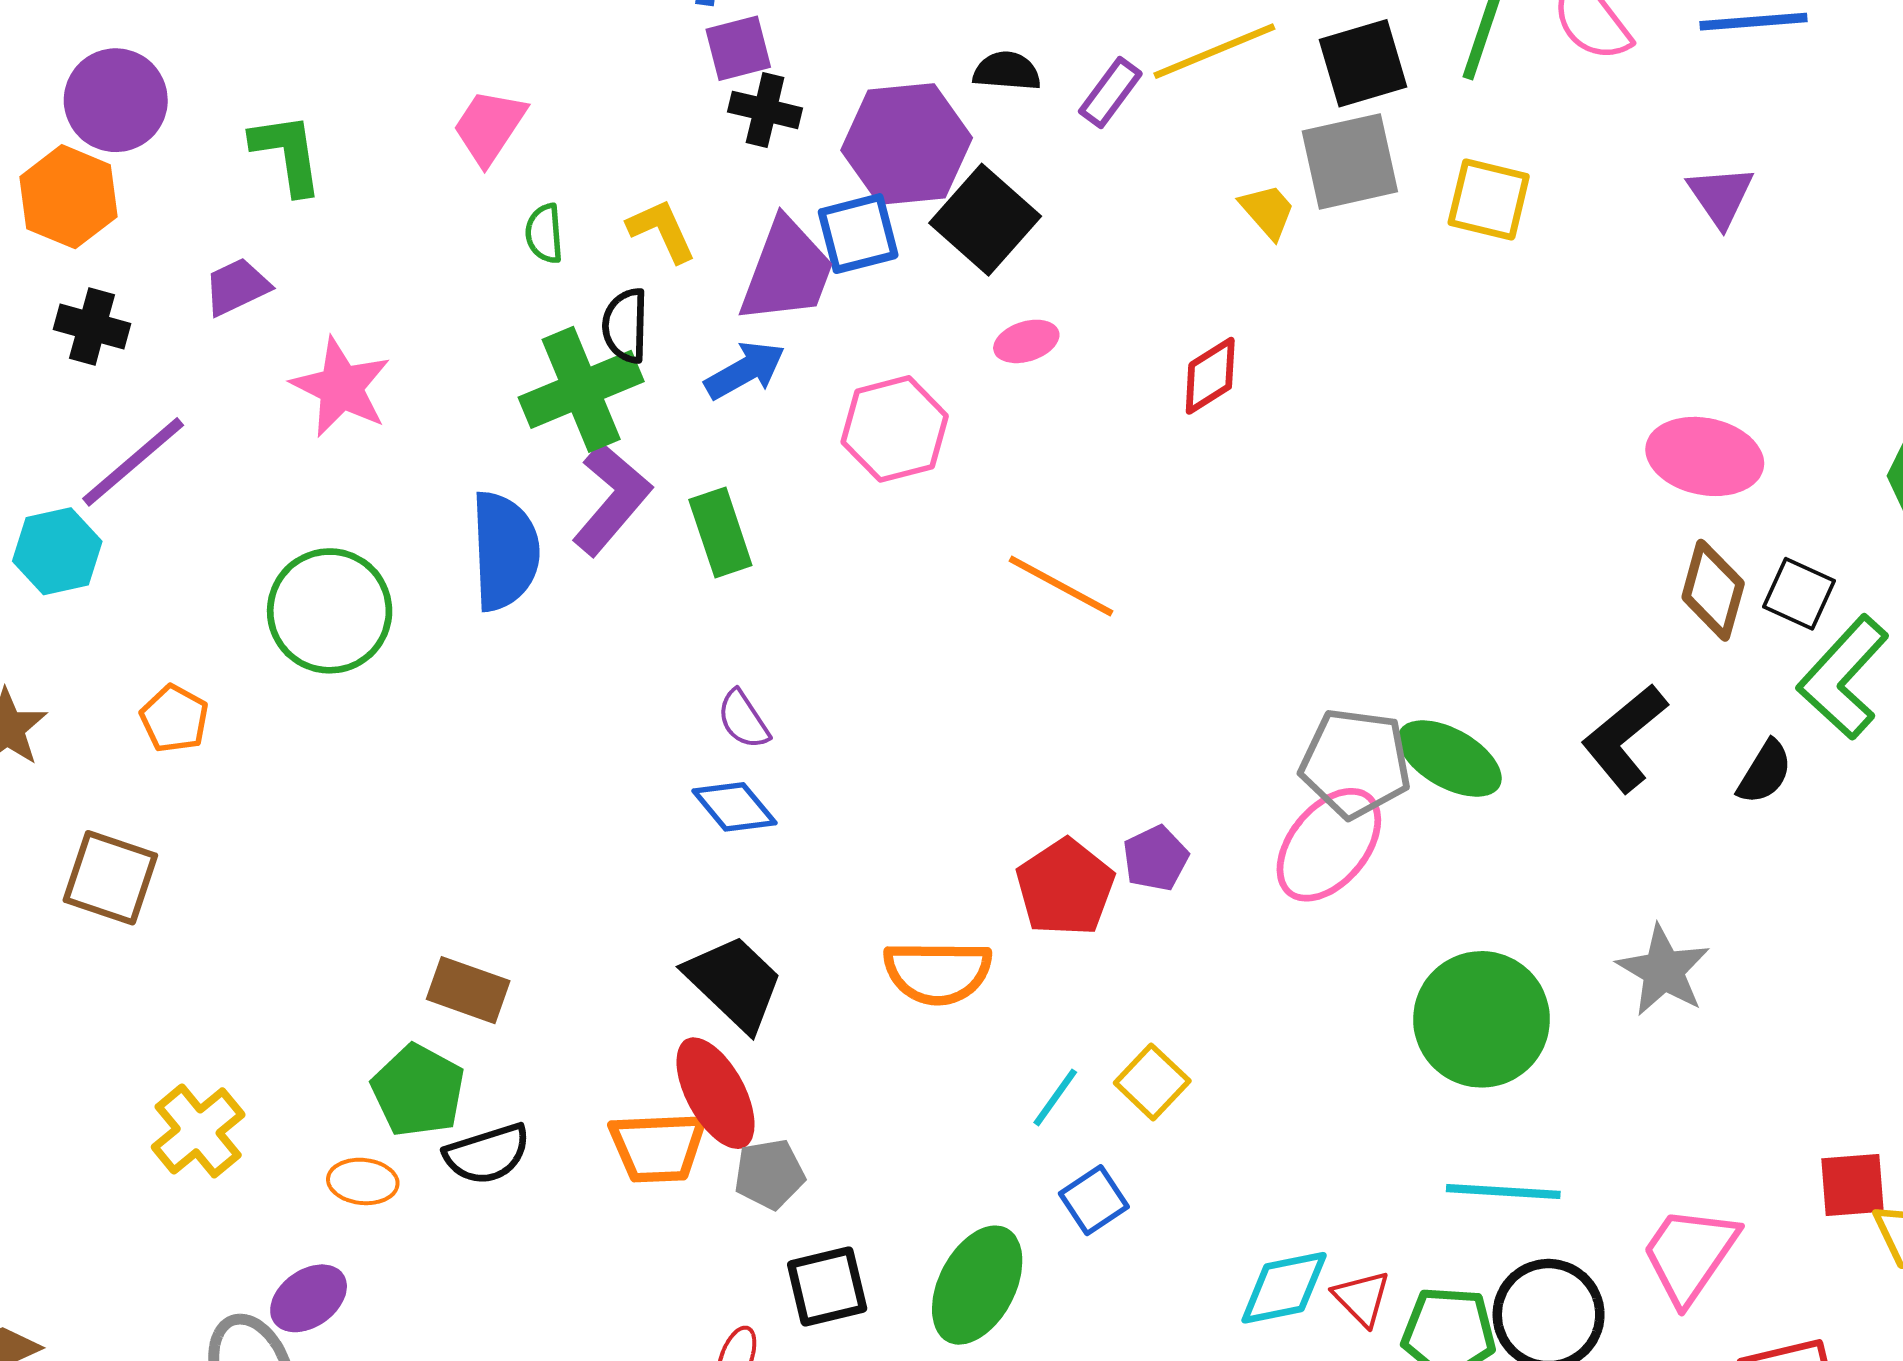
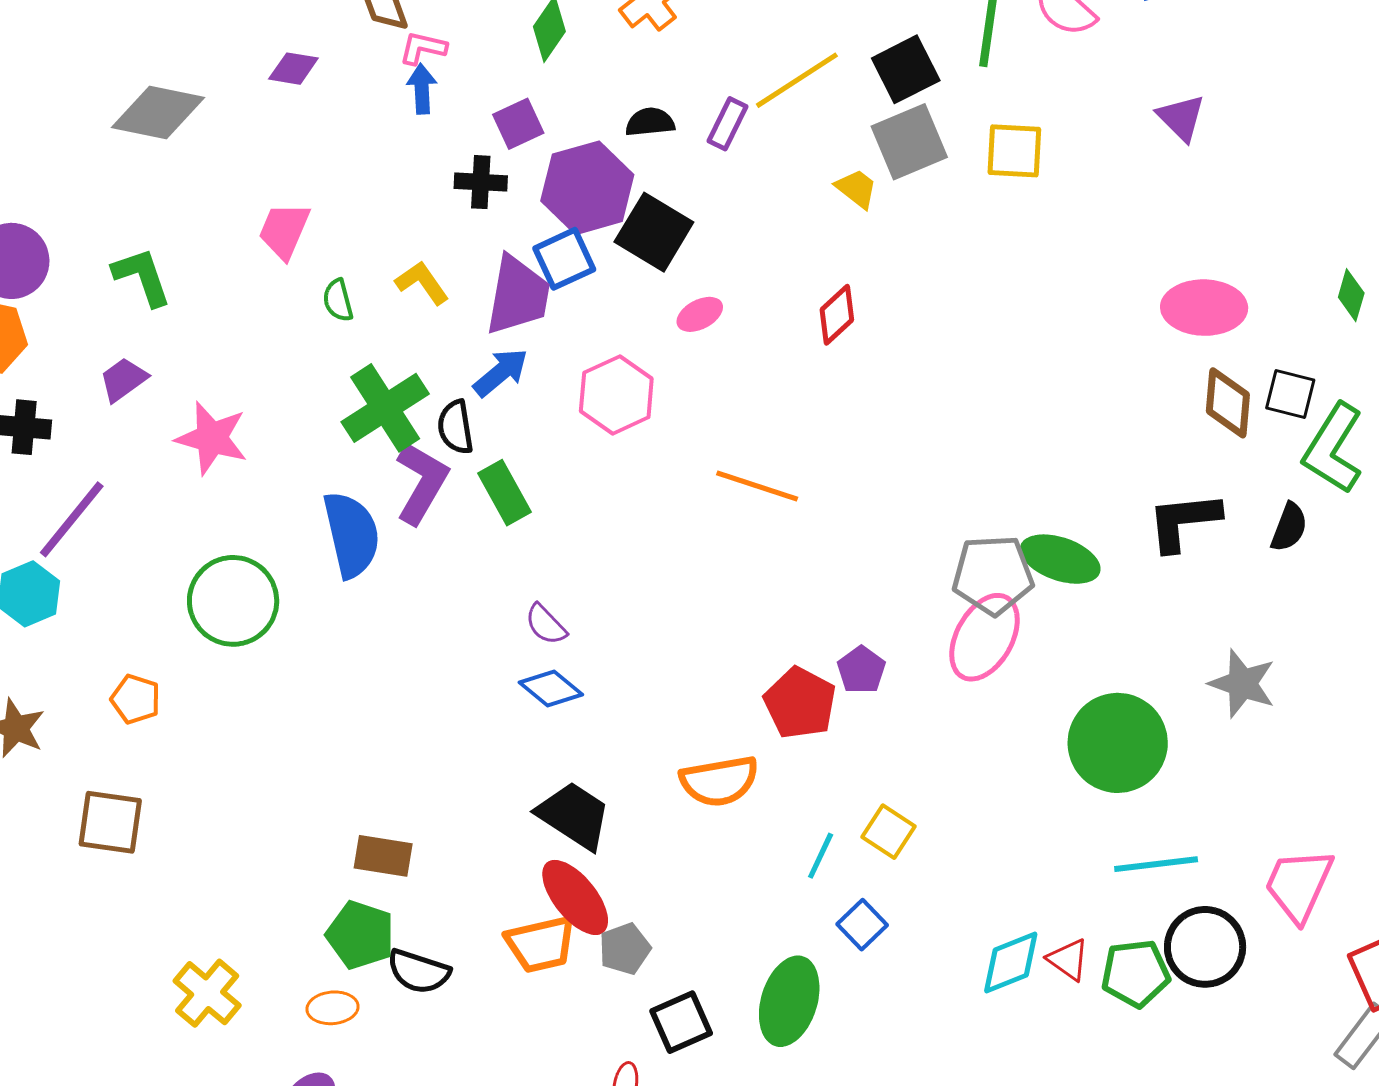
purple square: (738, 48) -> (518, 124), moved
black semicircle: (625, 326) -> (455, 427), moved
black L-shape: (1624, 738) -> (1184, 521), turned 44
black semicircle: (487, 1154) -> (419, 972), turned 46

